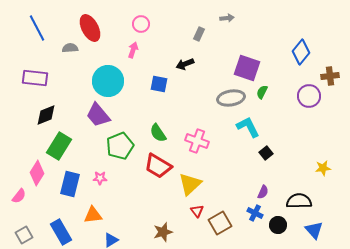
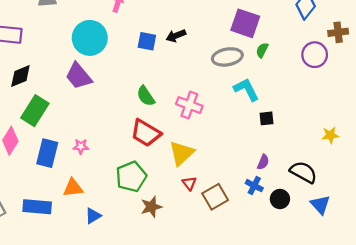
black arrow: (185, 64) -> (176, 36), moved
green pentagon: (120, 146) -> (131, 177), moved
black square: (266, 153) -> (267, 118), turned 32
black semicircle: (299, 201) -> (303, 172), turned 30
blue rectangle: (61, 232) -> (37, 207), turned -55

